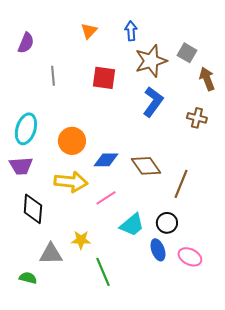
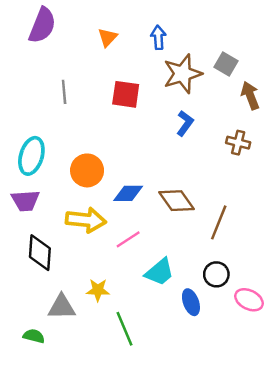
purple semicircle: (26, 43) -> (42, 25), moved, size x1.4
blue L-shape: (153, 102) -> (185, 123), size x0.7
black circle: (167, 223) -> (216, 274), moved
pink ellipse: (190, 257) -> (249, 300), moved

